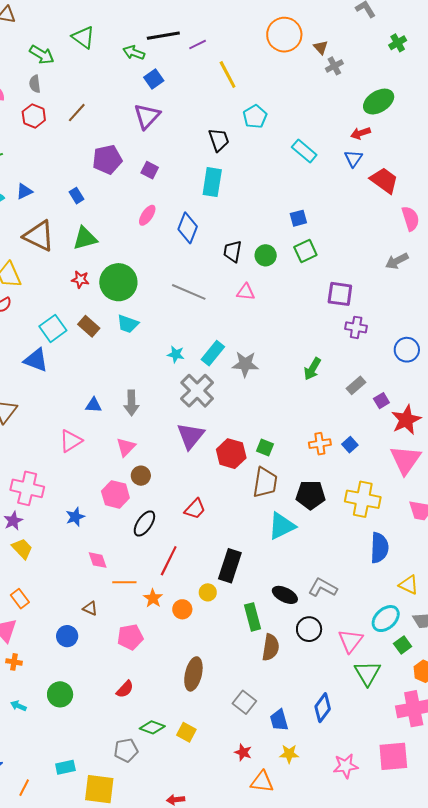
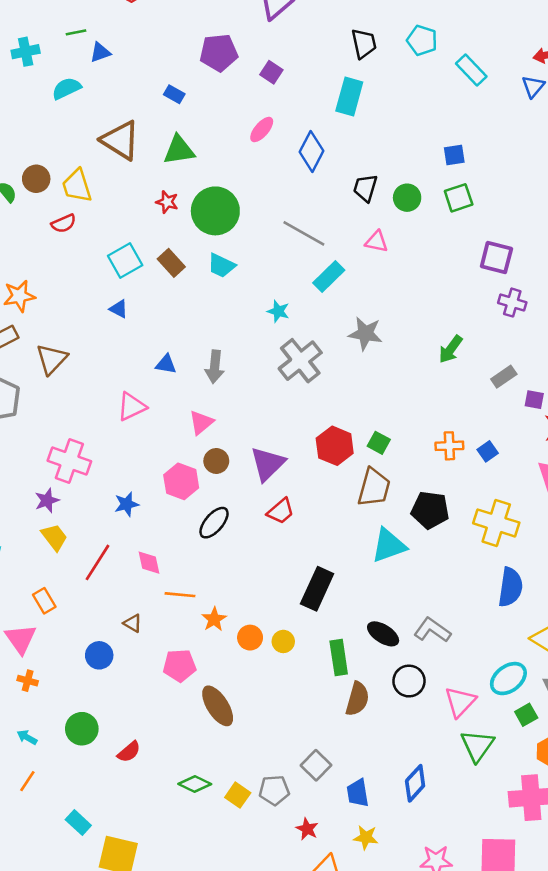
cyan pentagon: (255, 117) -> (422, 40), moved, turned -30
blue triangle: (24, 191) -> (100, 52), moved
blue rectangle: (77, 196) -> (174, 94), turned -35
cyan rectangle: (213, 353) -> (329, 277), moved
blue triangle: (36, 360) -> (119, 309), moved, size x0.6
purple square: (381, 401) -> (534, 400), turned 35
purple triangle: (191, 436) -> (268, 464), moved
red line: (169, 561) -> (97, 562), moved
yellow circle: (208, 592) -> (283, 641), moved
brown ellipse: (193, 674) -> (218, 706), moved, turned -52
red semicircle: (125, 689) -> (129, 752), moved
gray pentagon: (126, 750) -> (274, 790), moved
cyan rectangle: (65, 767) -> (78, 823), turned 48
orange line: (24, 788) -> (27, 781), moved

